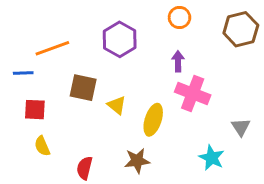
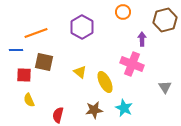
purple arrow: (178, 61) -> (142, 39), moved
brown square: (83, 88) -> (44, 62), moved
yellow ellipse: (153, 120) -> (105, 82), turned -45
cyan star: (212, 158) -> (124, 108), moved

